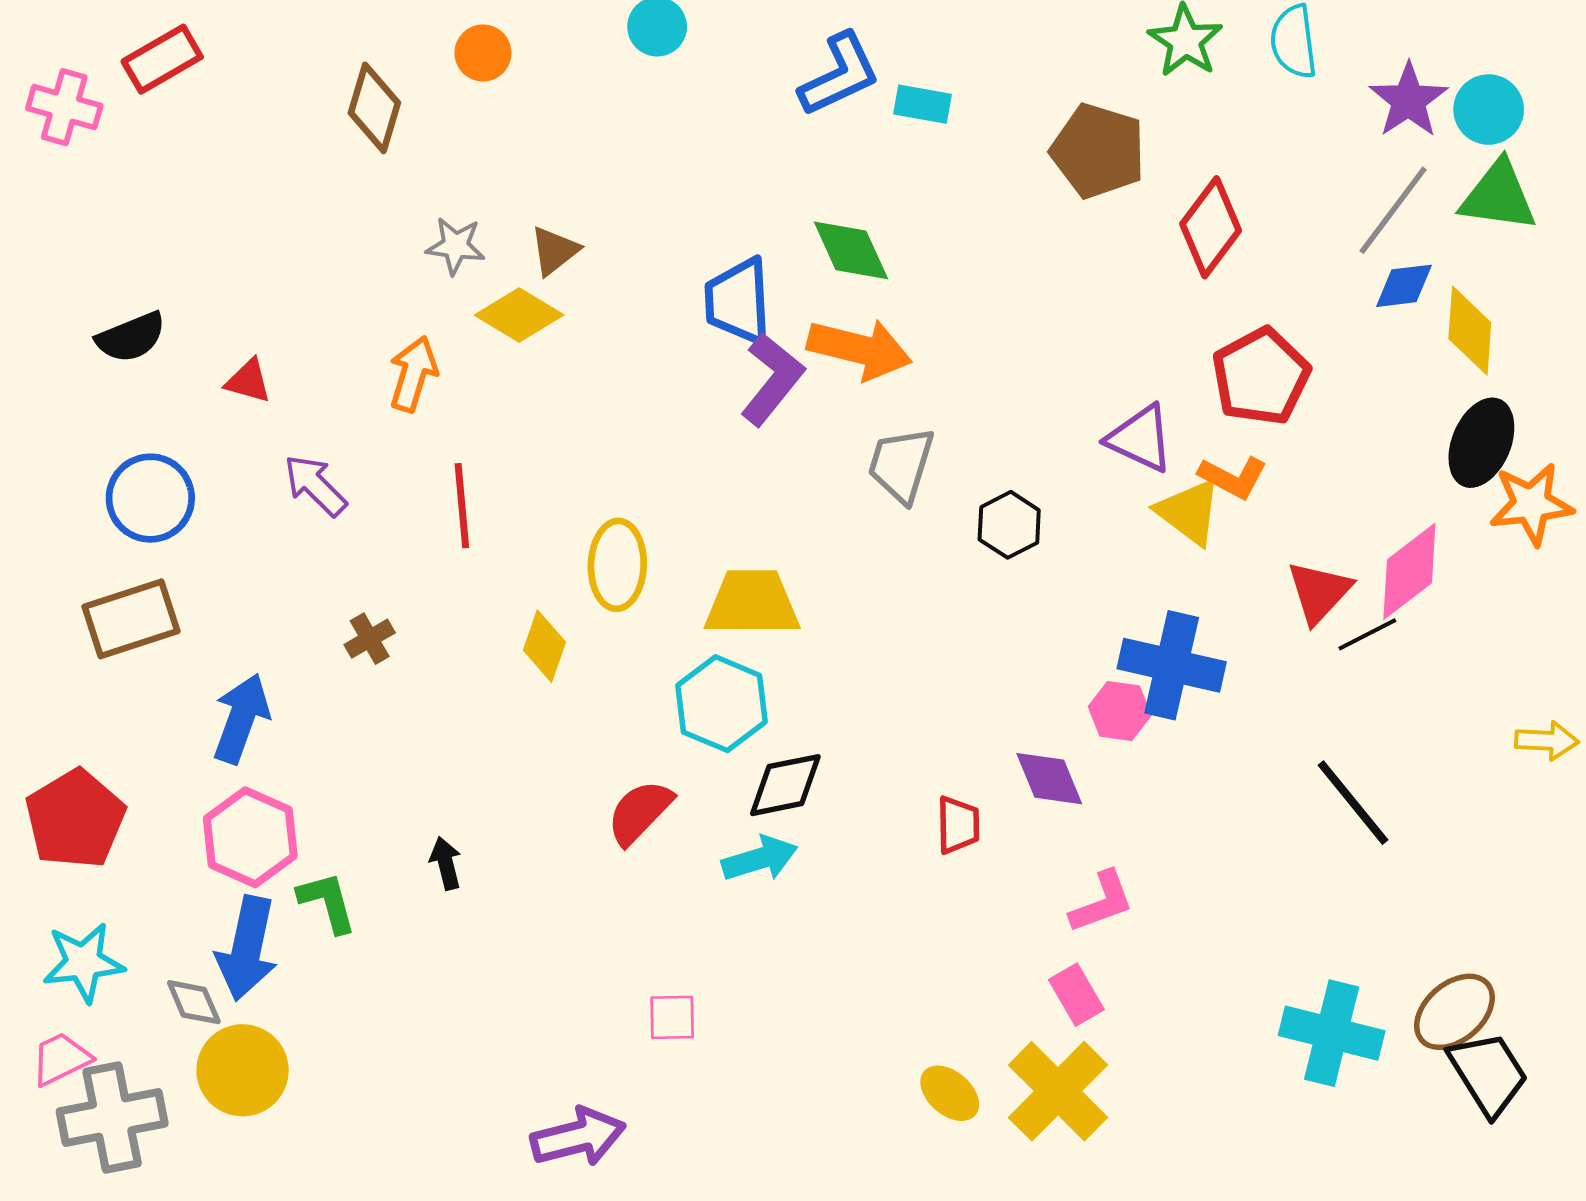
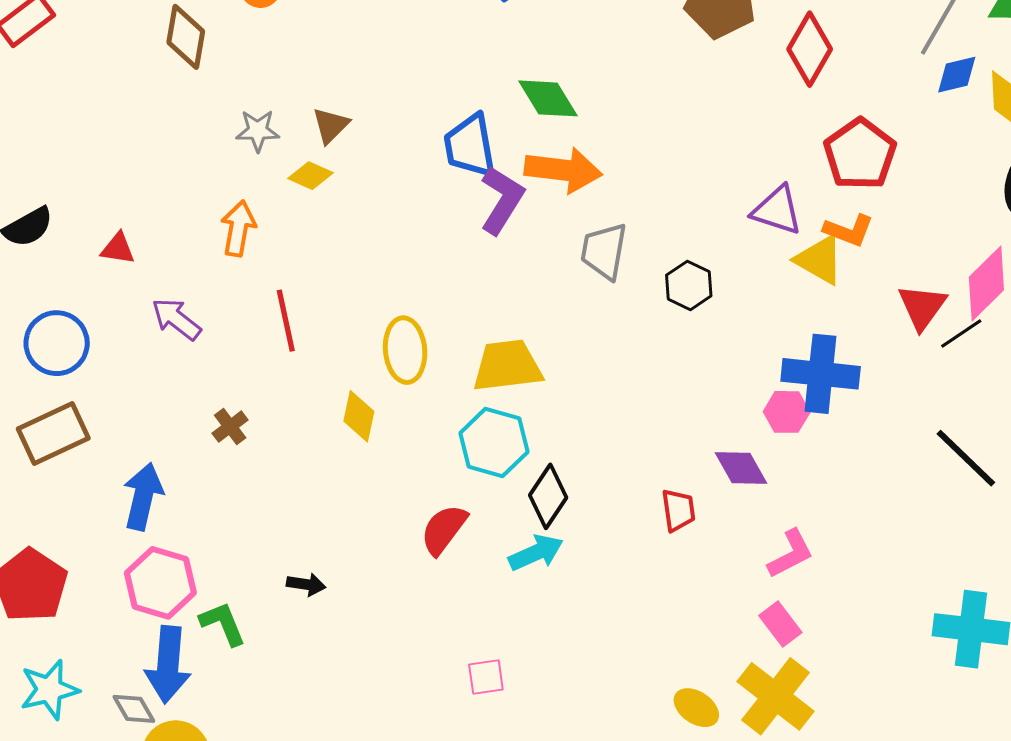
yellow diamond: (519, 315) -> (311, 176), size x0.7
black diamond: (785, 785) -> (548, 496), turned -38
black arrow: (446, 863) -> (306, 584), turned 120

